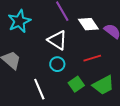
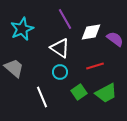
white diamond: (88, 24) -> (91, 32), turned -65

